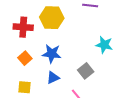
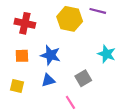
yellow hexagon: (52, 18) -> (70, 19), moved
orange square: (25, 58) -> (22, 56), turned 32

